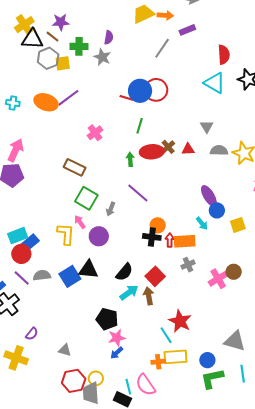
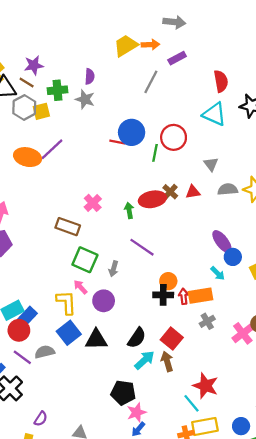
red circle: (156, 90) -> (174, 137), moved
green line: (140, 126) -> (155, 153), moved
pink cross: (95, 133) -> (93, 203), moved
blue square: (70, 276) -> (69, 333), moved

